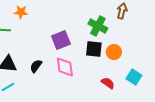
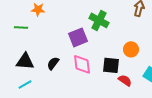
green cross: (98, 26) -> (99, 20), moved
black square: (94, 49) -> (111, 65), moved

